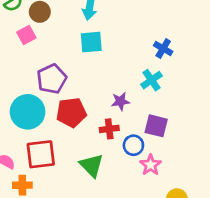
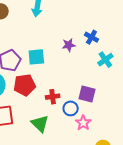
cyan square: (91, 42) -> (36, 57), moved
cyan cross: (152, 80) -> (105, 60), moved
purple star: (120, 101) -> (69, 45), moved

